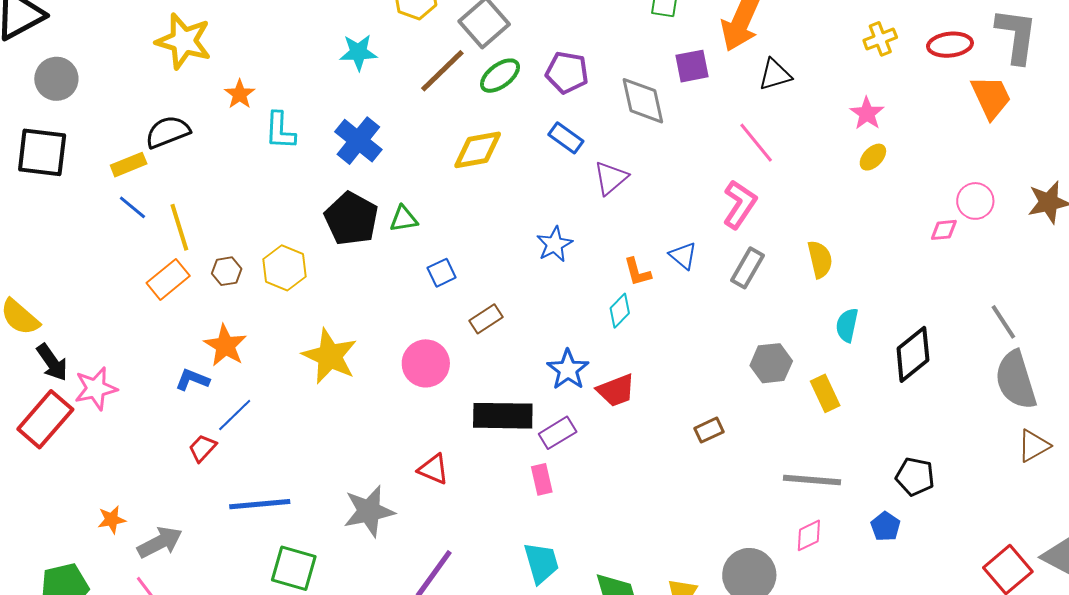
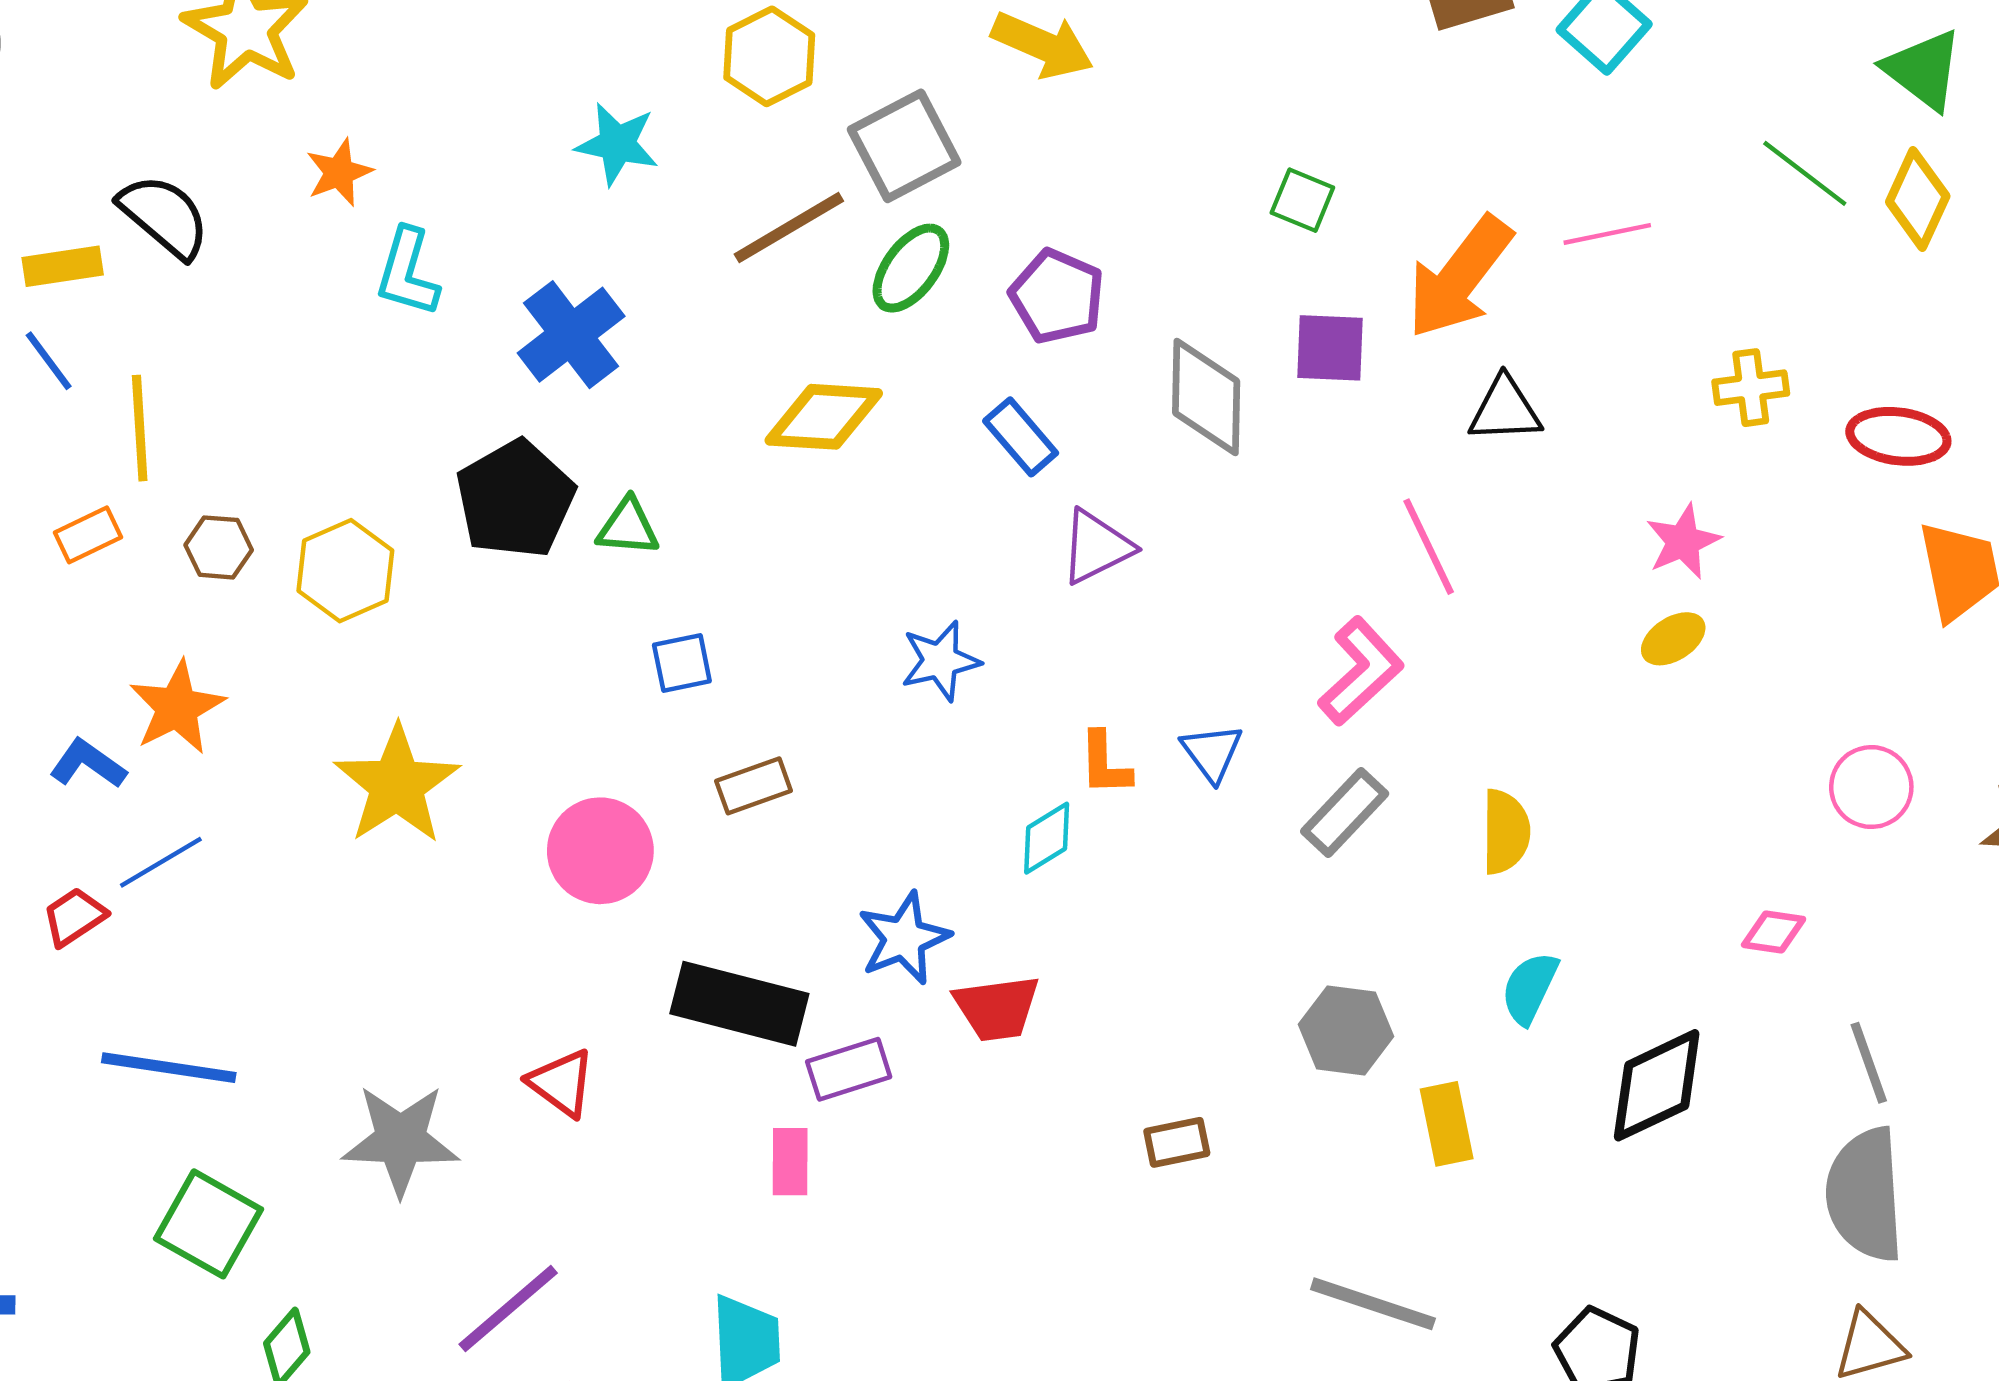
green ellipse: (500, 76) -> (911, 268), turned -30
black semicircle: (168, 132) -> (164, 216), turned 48
pink diamond: (944, 230) -> (1774, 932), moved
orange rectangle: (168, 279) -> (88, 535), size x0.7

